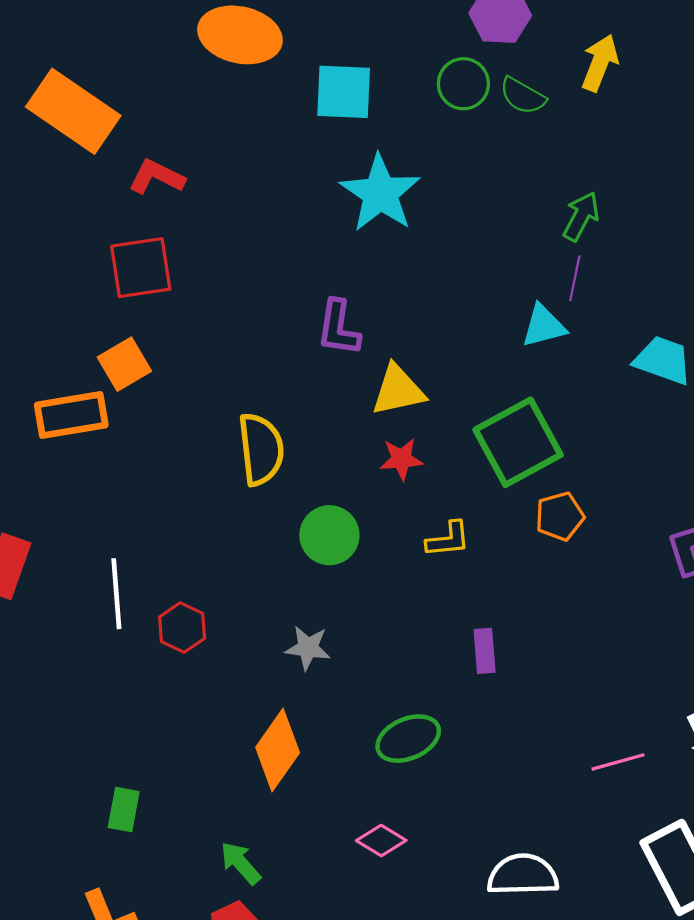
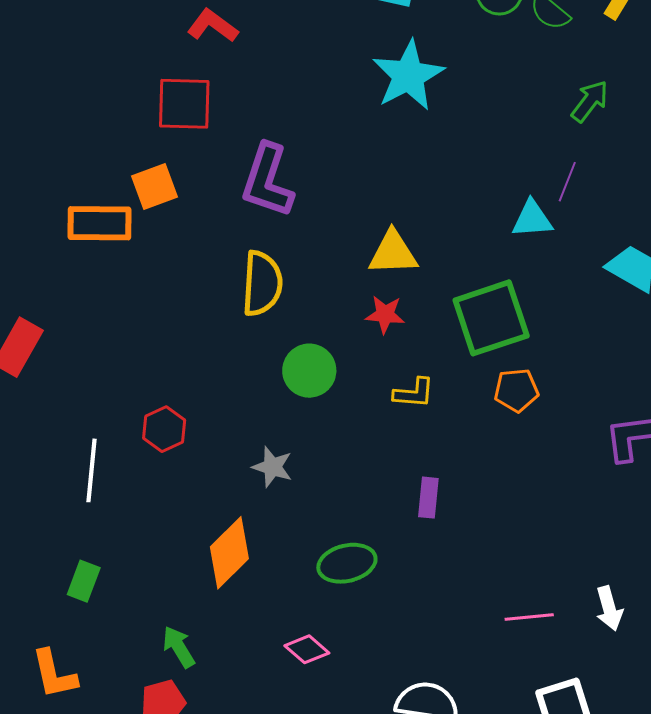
green arrow: (581, 216) -> (590, 101), moved
purple L-shape: (338, 328) -> (267, 181), moved, size x1.4
white line: (116, 594) -> (92, 470), moved

